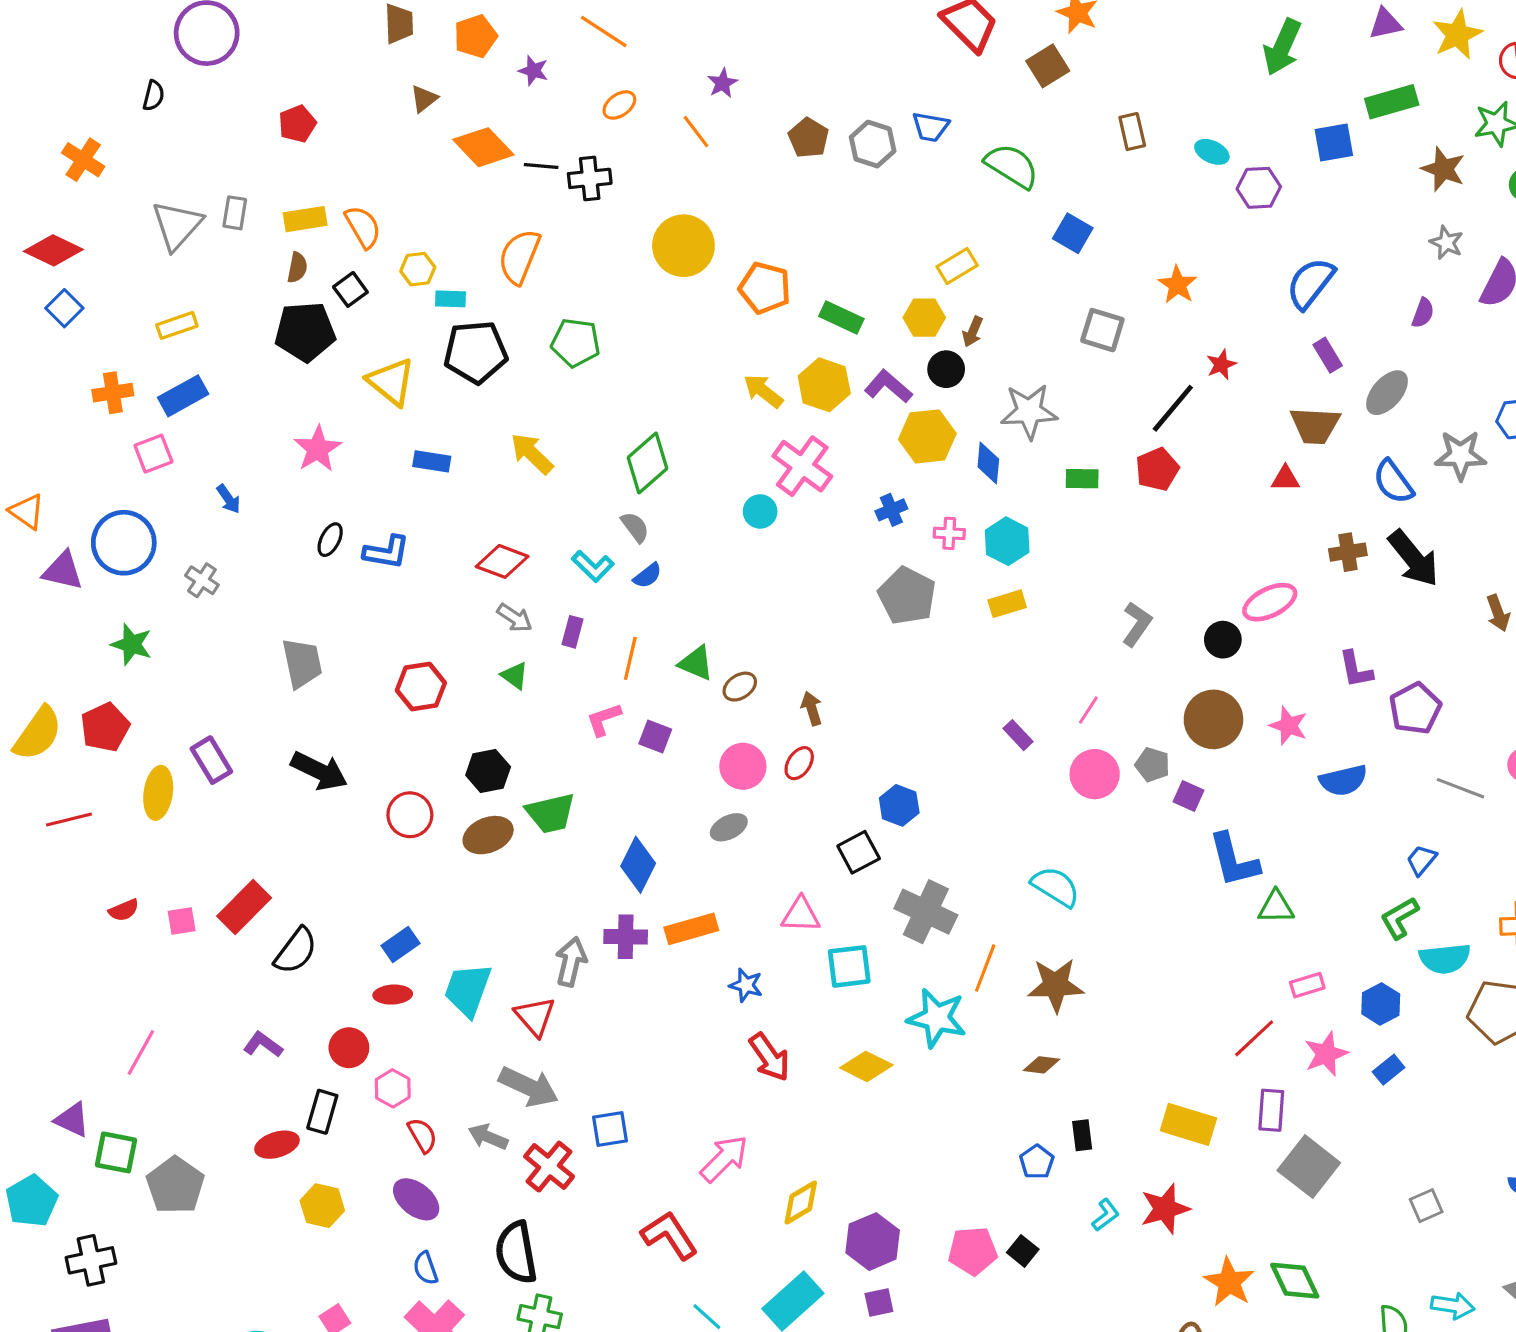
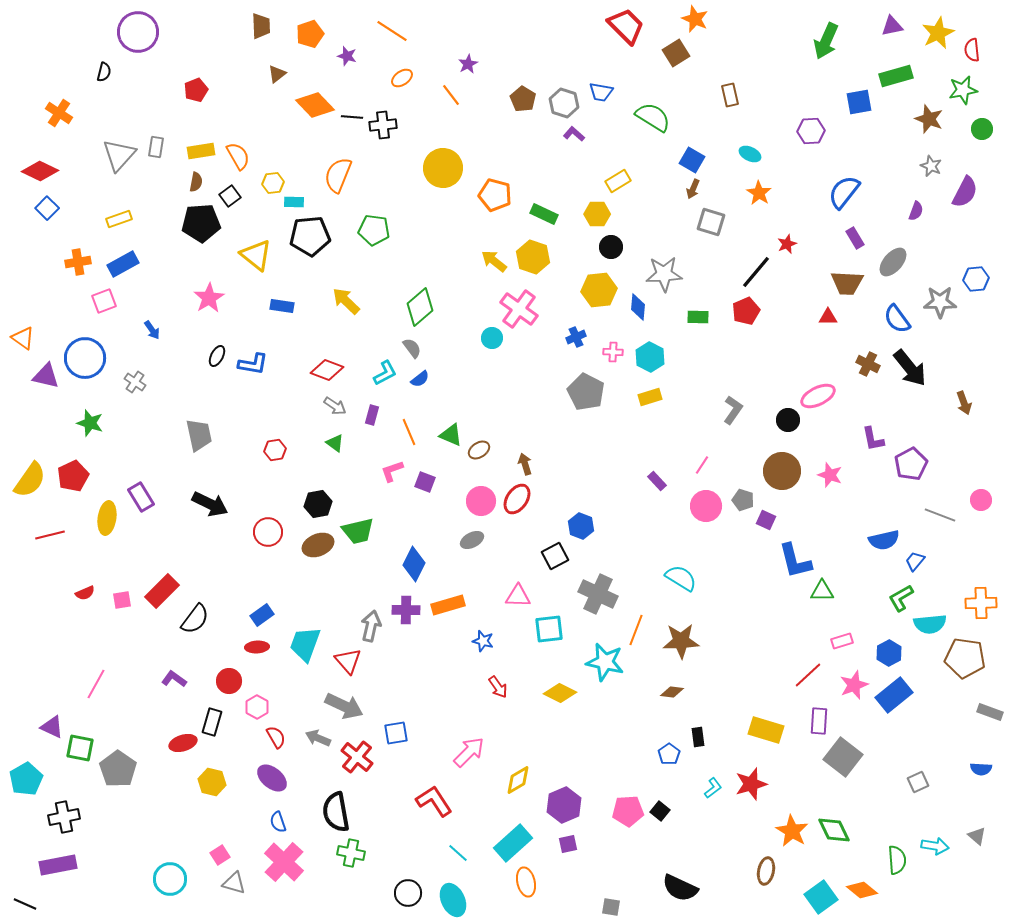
cyan ellipse: (1212, 152) -> (750, 154), moved
brown arrow: (973, 332) -> (693, 189), moved
purple L-shape: (888, 386) -> (574, 134), moved, size x0.7
brown cross: (1348, 552) -> (868, 364), turned 35
cyan L-shape: (593, 566) -> (385, 373), turned -72
orange line: (630, 658) -> (409, 432), turned -36
red hexagon: (421, 687) -> (275, 450), size x0.7
red ellipse: (799, 763) -> (517, 499), size x1.4
blue semicircle: (1343, 780) -> (884, 540), moved
red arrow: (769, 1057) -> (498, 687), size x0.7
blue rectangle: (1389, 1070) -> (894, 695), size x1.8

